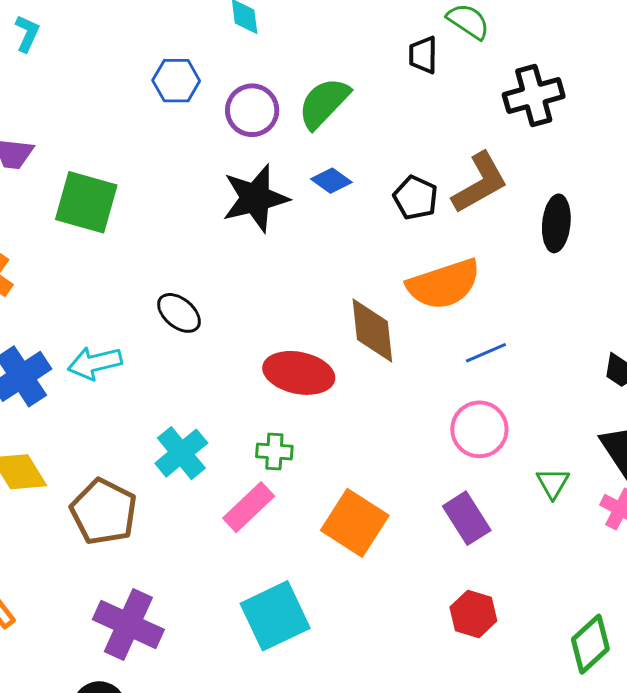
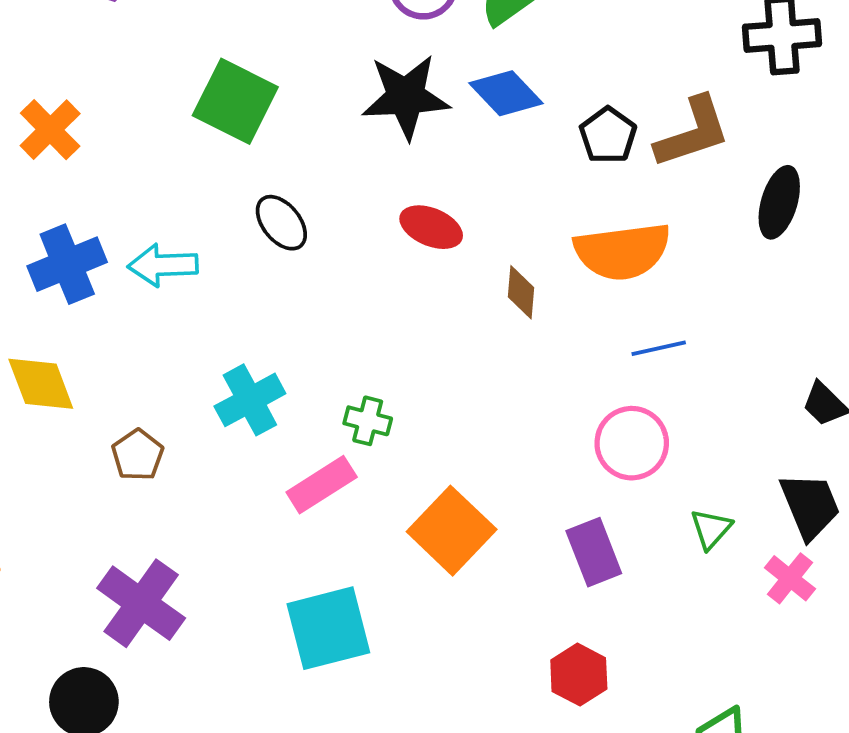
blue diamond: (331, 181) -> (506, 93), size x1.4
green square: (86, 202) -> (235, 101), moved
brown diamond: (372, 331) -> (521, 292), size x0.6
red ellipse: (299, 373) -> (431, 227), moved, size x0.7
brown pentagon: (104, 512) -> (138, 455), size x0.6

